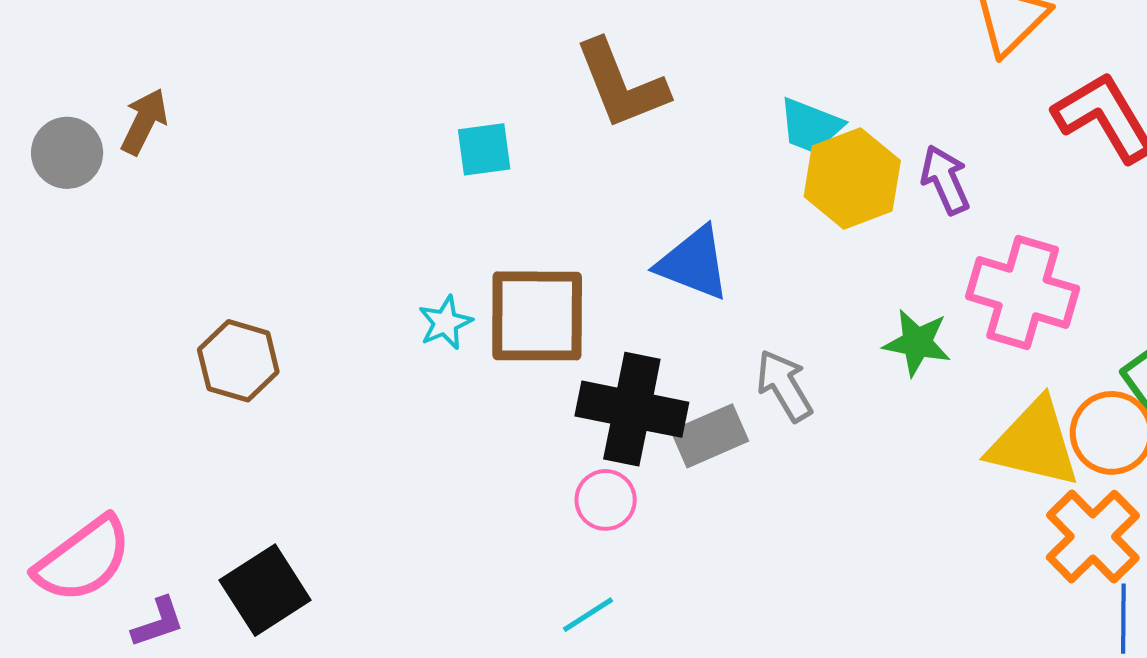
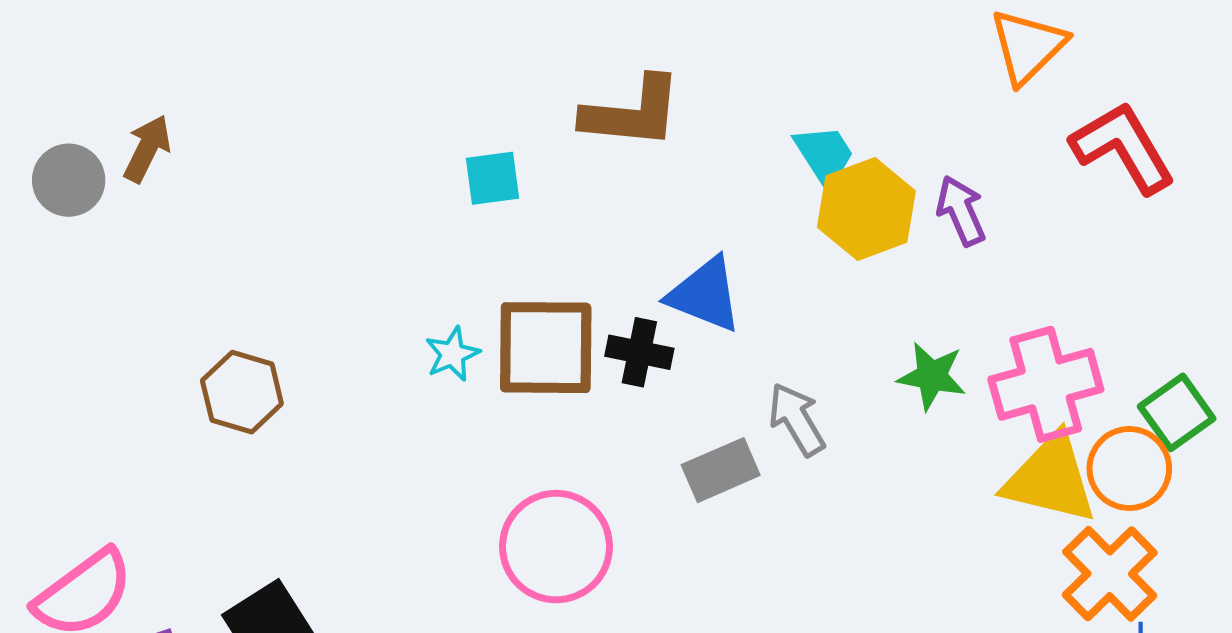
brown L-shape: (621, 84) -> (632, 113), turned -63
cyan trapezoid: (811, 126) -> (824, 155), turned -144
pink cross: (1023, 293) -> (1046, 384), moved, turned -32
black cross: (632, 409) -> (639, 352), moved, size x0.6
pink circle: (606, 500) -> (556, 547), moved, size x1.8

